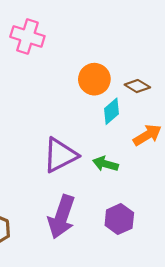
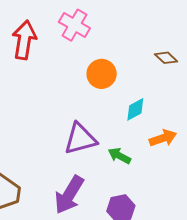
orange circle: (94, 79) -> (102, 74), moved
brown diamond: (137, 86) -> (166, 58), moved

